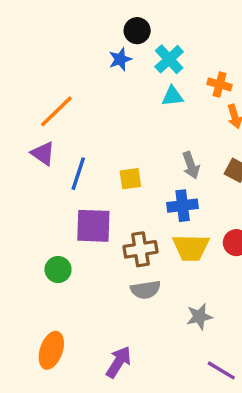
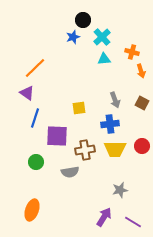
blue line: (78, 174) -> (35, 118), moved
gray semicircle: (146, 290) -> (70, 172), moved
purple arrow: (119, 362) -> (104, 217), moved

